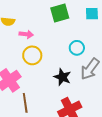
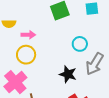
yellow circle: (32, 55) -> (26, 55), moved

